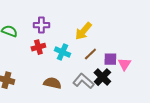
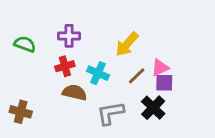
pink triangle: (124, 64) -> (160, 68), moved, turned 32
gray L-shape: (83, 81) -> (110, 113), moved, turned -50
brown semicircle: (52, 83) -> (75, 92), moved

